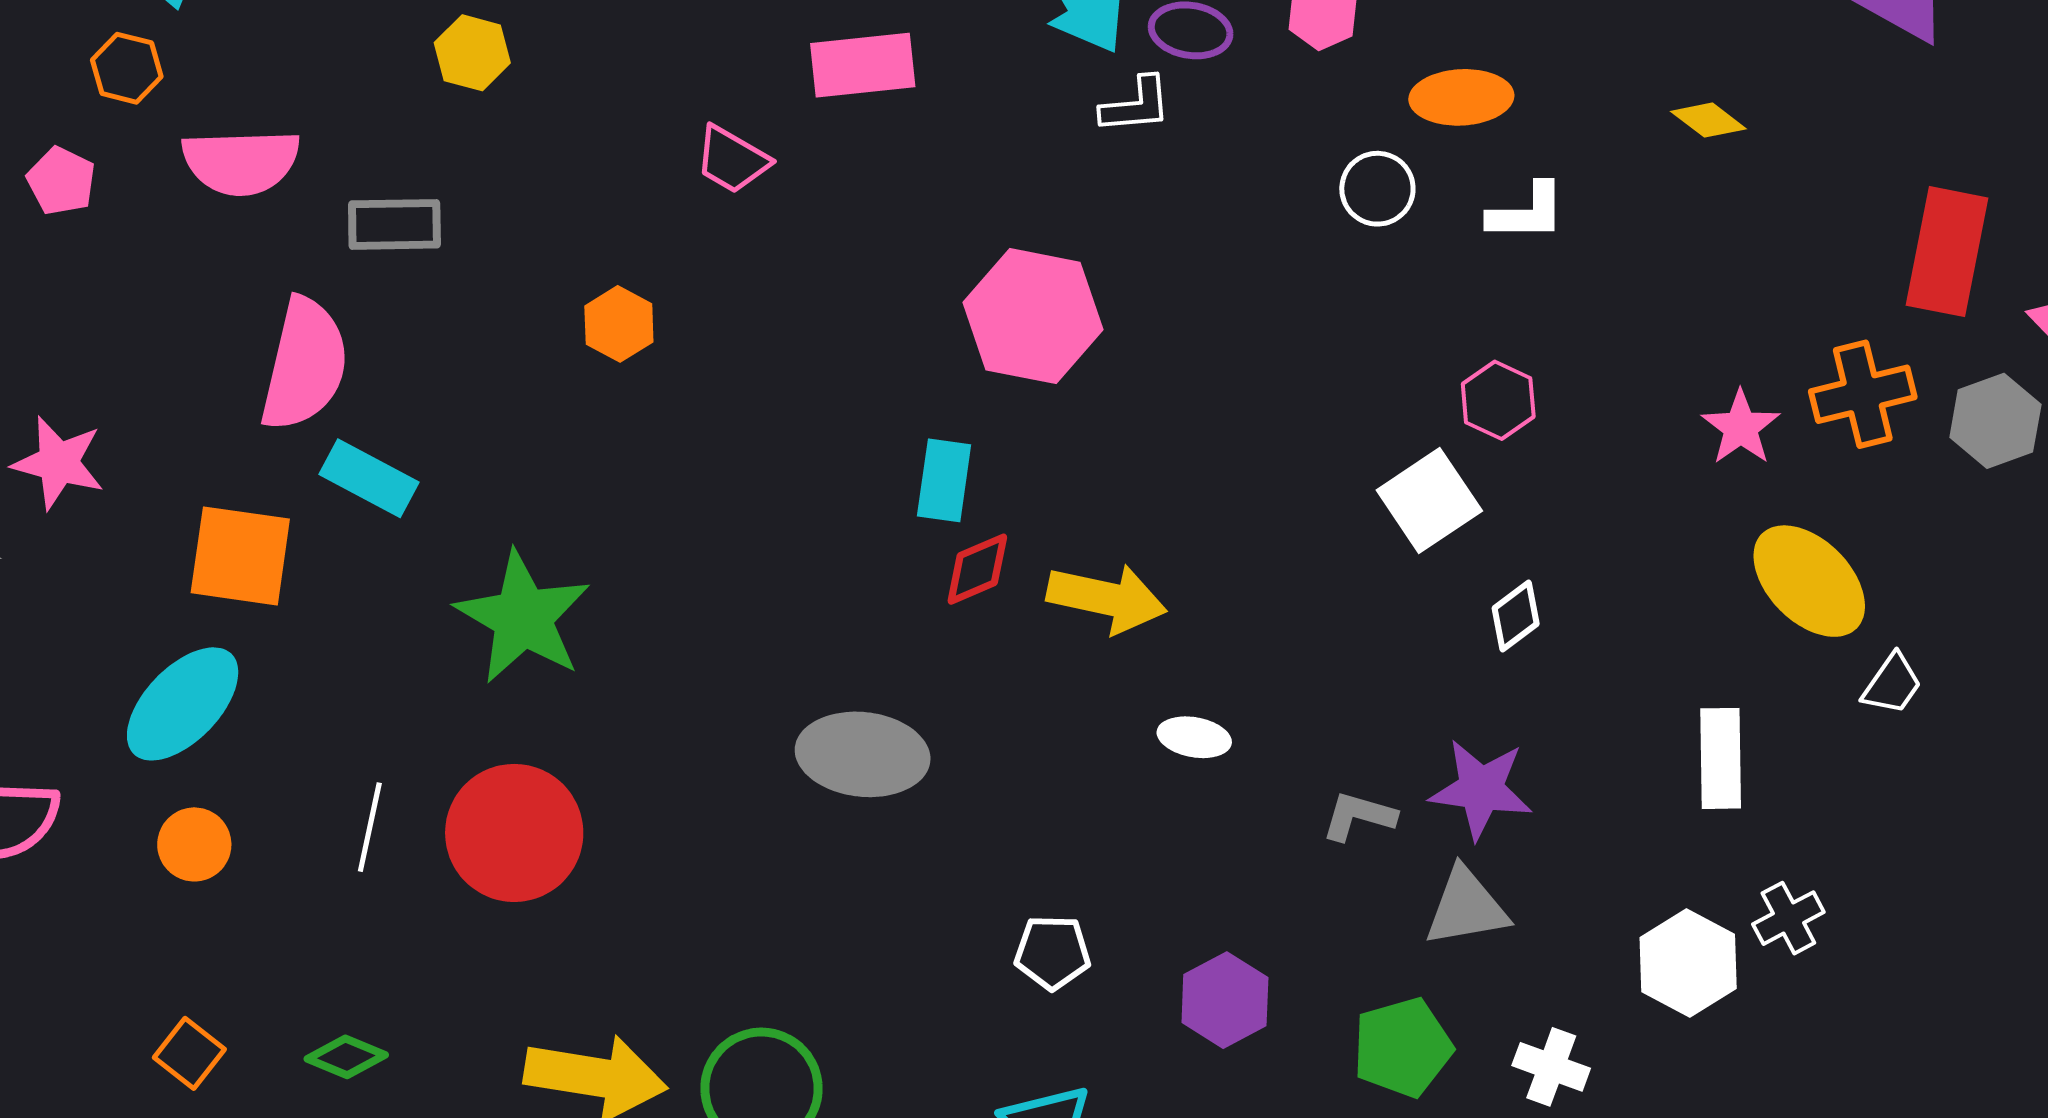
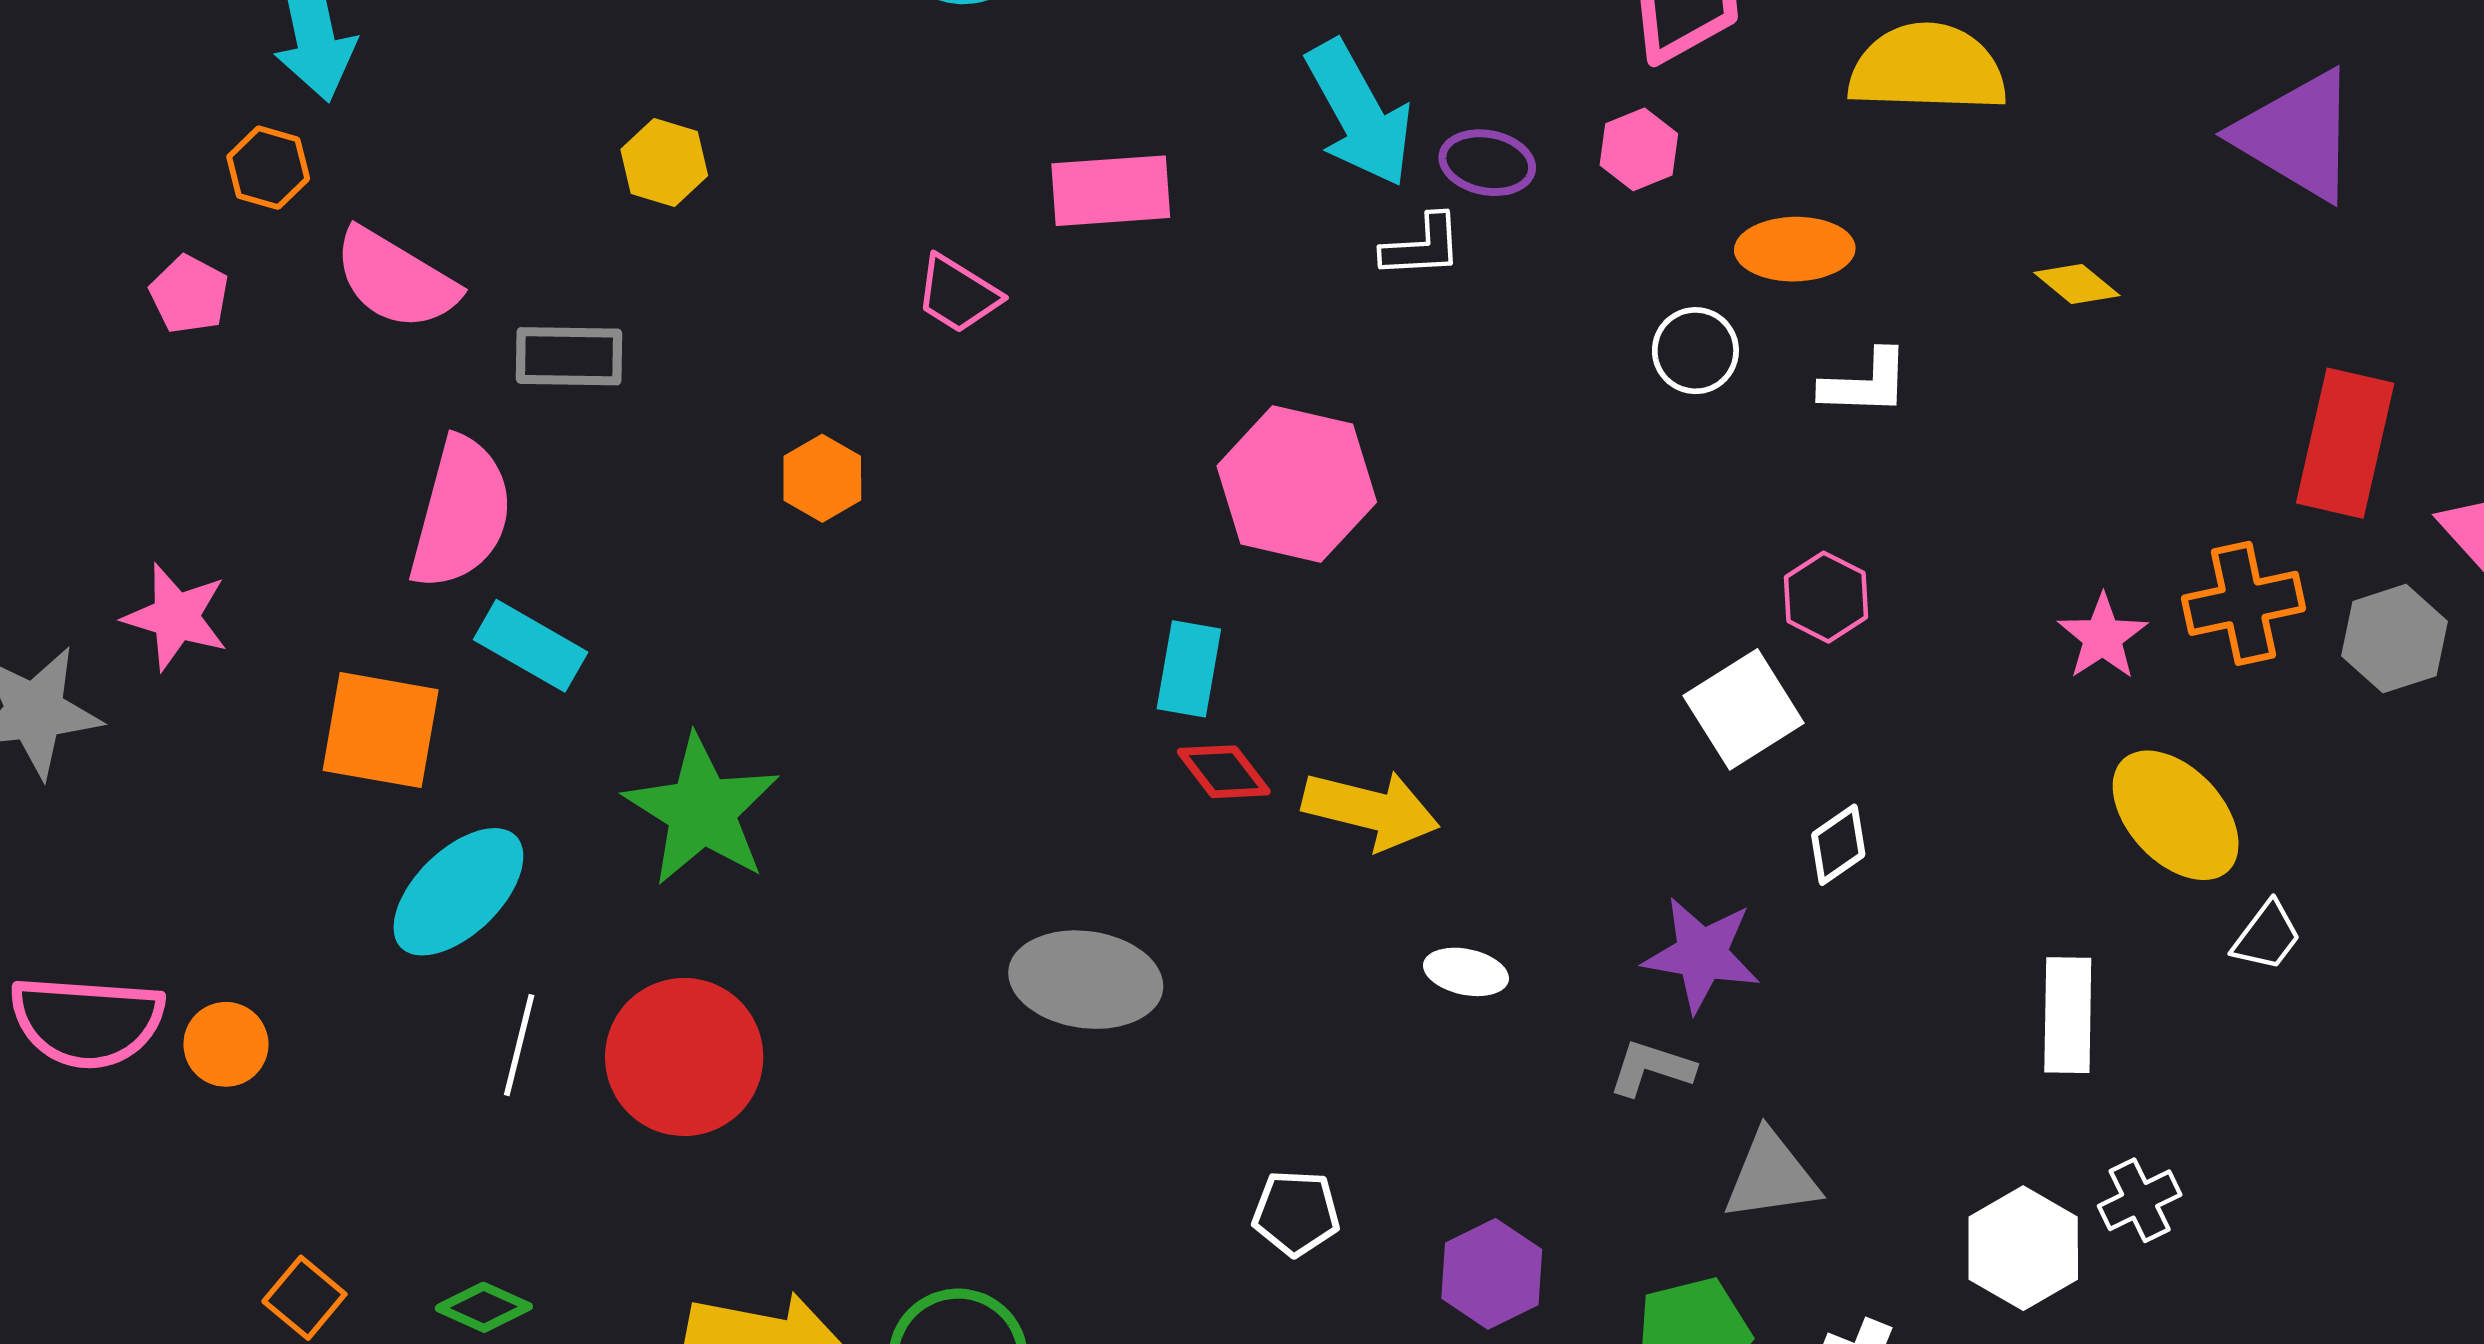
pink semicircle: (241, 162) -> (396, 279), turned 31
red diamond: (977, 569) -> (1224, 772), turned 74
cyan ellipse: (183, 704) -> (458, 892), moved
purple star: (1481, 789) -> (1702, 954), moved
orange circle: (194, 844) -> (226, 1044), moved

